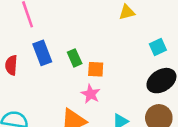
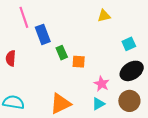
blue rectangle: (42, 53) -> (43, 34), moved
pink star: (91, 94) -> (102, 84), moved

